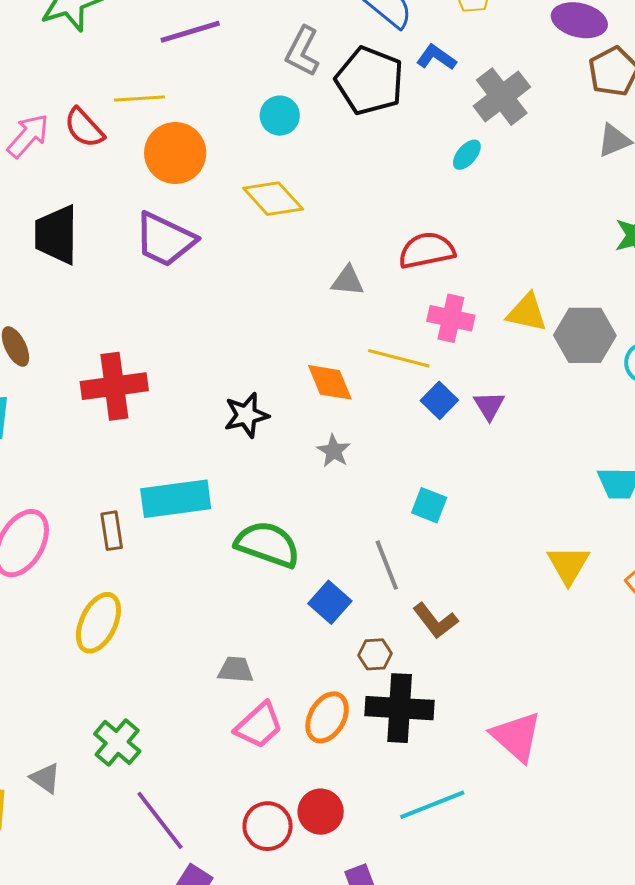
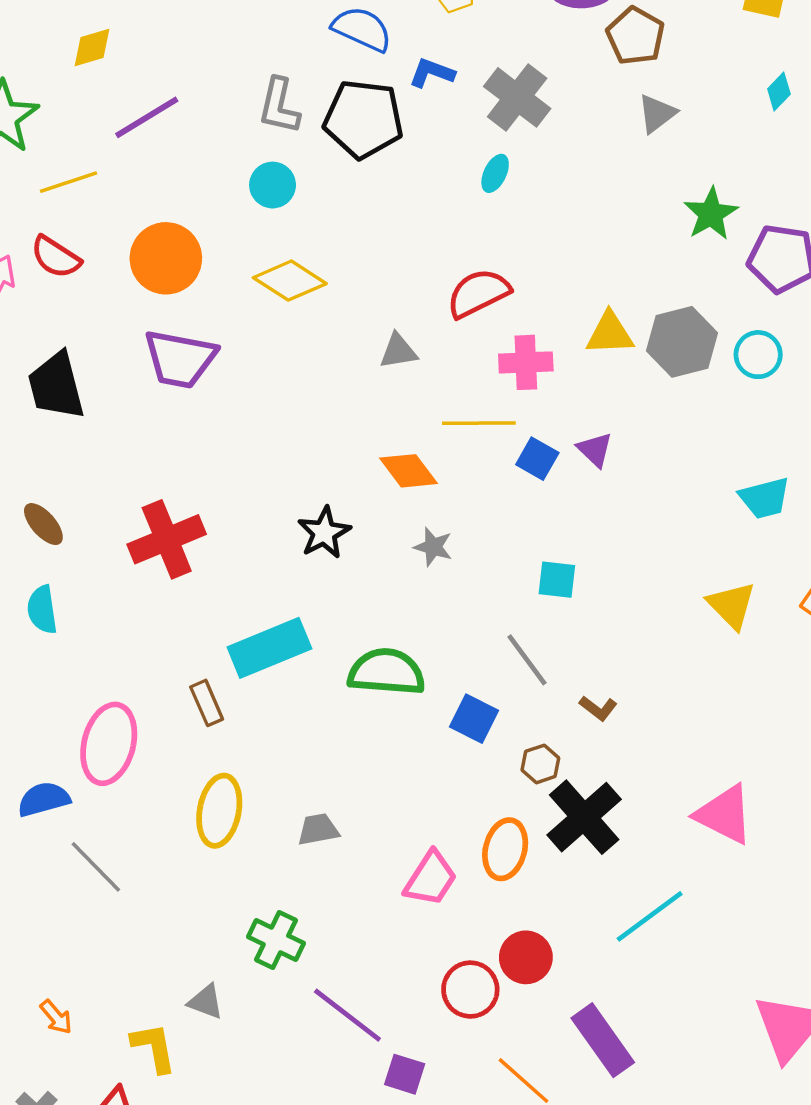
yellow line: (140, 98) -> (68, 182), moved
brown L-shape: (435, 621) -> (598, 708), size x0.7
gray trapezoid: (236, 670) -> (318, 829), moved
black cross: (400, 708) -> (584, 817), turned -30

